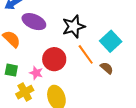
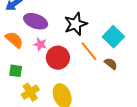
pink star: (36, 73) -> (40, 44), moved

